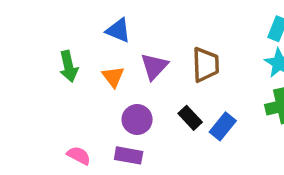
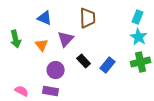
brown trapezoid: (206, 65) -> (88, 18), moved
black rectangle: (190, 118) -> (84, 61), moved
blue rectangle: (223, 126) -> (108, 65), moved

